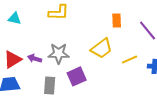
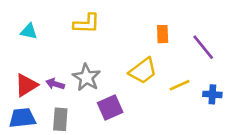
gray star: (59, 53) -> (87, 77), turned 30
gray rectangle: (50, 85) -> (60, 119), moved

